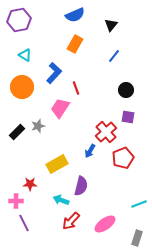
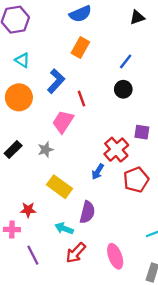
black triangle: (111, 25) -> (137, 17), moved, turned 32
black circle: (126, 90) -> (123, 89), moved
gray star: (38, 126) -> (46, 150), moved
yellow rectangle: (57, 164) -> (59, 187), turned 65
purple line: (24, 223) -> (33, 255), moved
pink ellipse: (105, 224) -> (115, 256), turned -75

